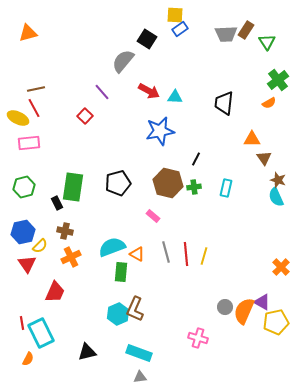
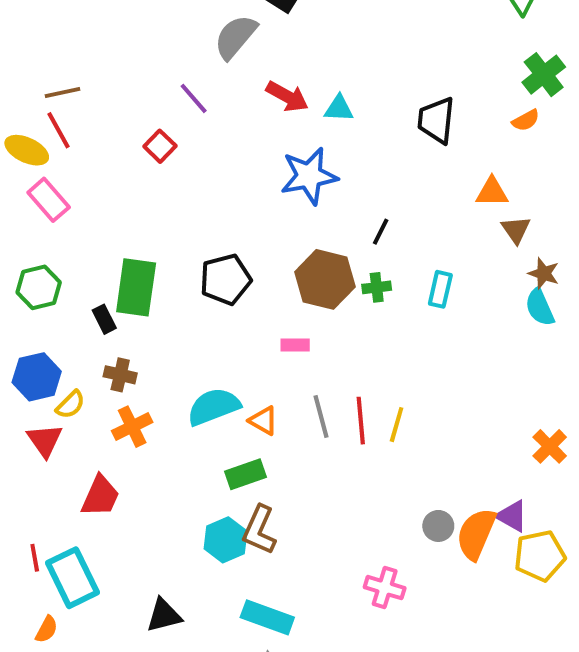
pink rectangle: (29, 143) -> (49, 200), turned 55
pink rectangle: (153, 216) -> (295, 345), turned -40
green rectangle: (121, 272) -> (245, 474), moved, turned 66

